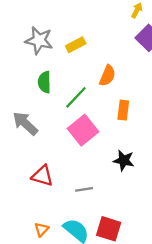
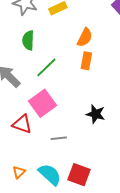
green line: (76, 97) -> (46, 67), moved
orange rectangle: (123, 110) -> (86, 61), moved
pink square: (83, 130) -> (42, 103), moved

